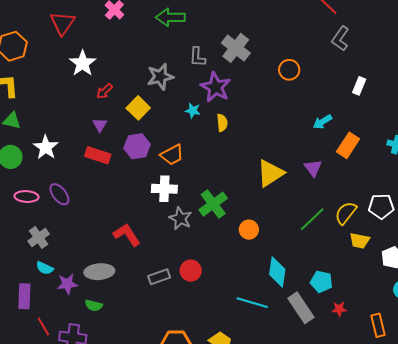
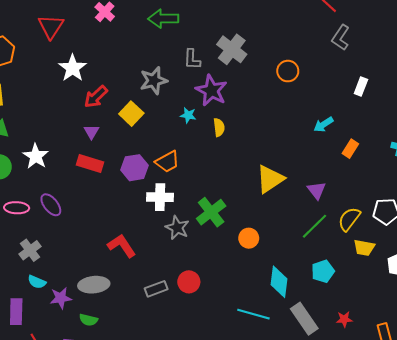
red arrow: (104, 91) -> (96, 97), size x1.4
orange rectangle: (348, 145) -> (350, 149), size x0.7
purple hexagon: (137, 146) -> (135, 168), moved
purple triangle: (313, 168) -> (316, 190), moved
cyan pentagon: (321, 282) -> (323, 271), moved, turned -30

